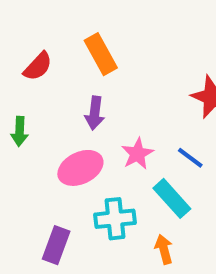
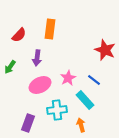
orange rectangle: (101, 54) -> (50, 29), turned 36
purple arrow: (95, 113) -> (37, 58), moved
green arrow: (20, 131) -> (10, 67), turned 32

